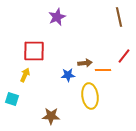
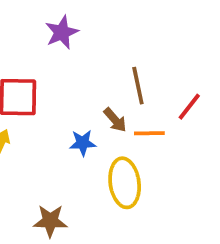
brown line: (119, 17) -> (138, 86), moved
brown arrow: (85, 63) -> (115, 120), turned 56

